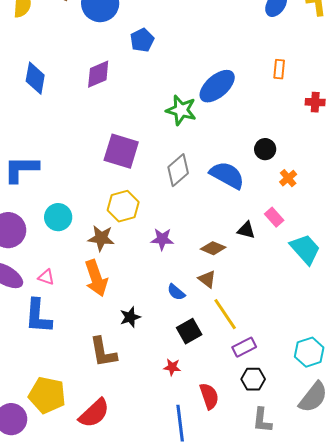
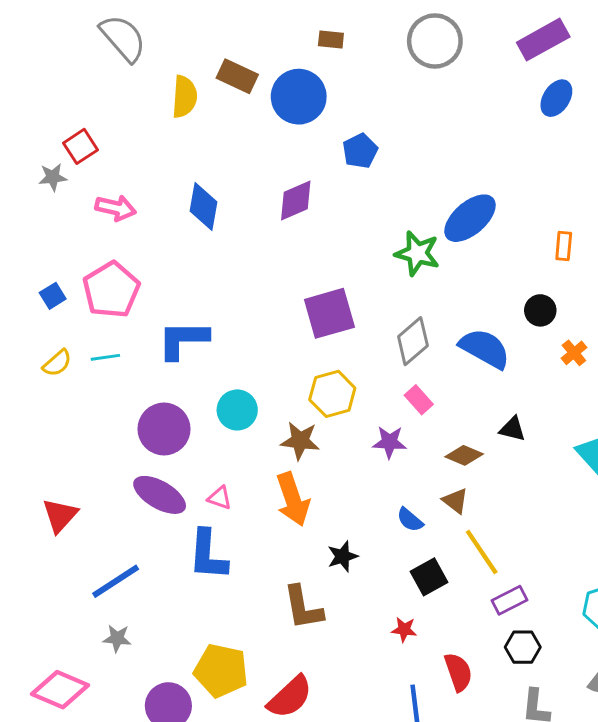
orange rectangle: (279, 69) -> (564, 246), moved
purple square: (121, 151) -> (329, 313), turned -33
pink rectangle: (274, 217) -> (419, 400), moved

